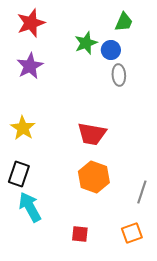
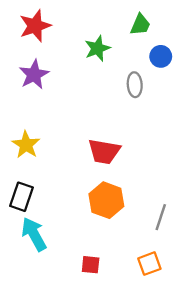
blue circle: (111, 50) -> (161, 56), moved

